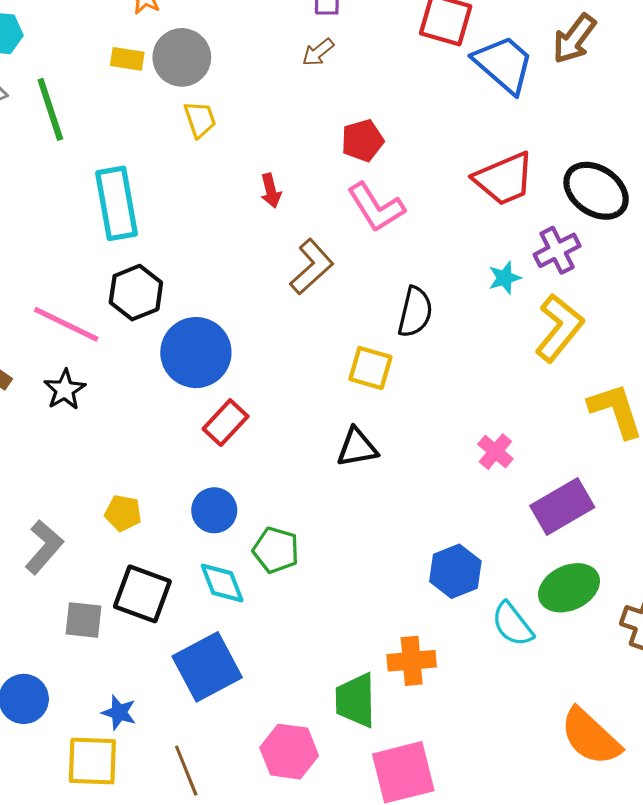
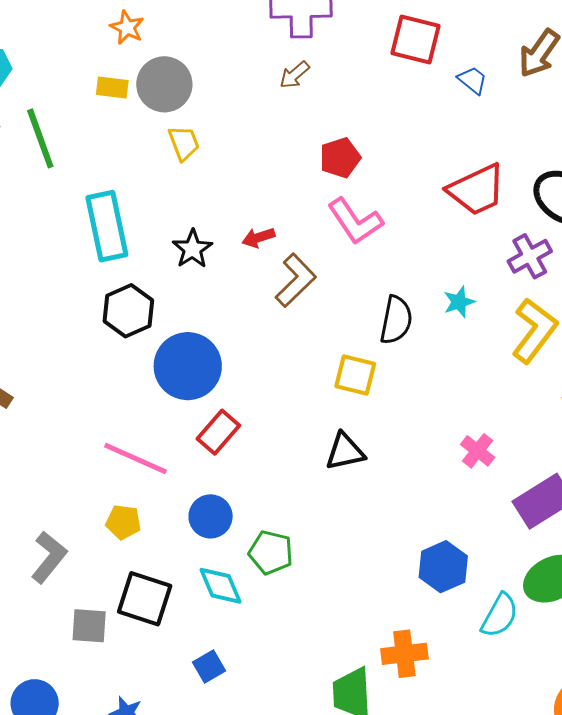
blue trapezoid: (504, 64) -> (472, 80), size x0.5
red arrow: (271, 191) -> (258, 237), moved, turned 88
cyan star: (505, 278) -> (459, 302), moved
pink line: (66, 324) -> (136, 458), moved
black star: (65, 390) -> (192, 249), moved
cyan semicircle: (512, 624) -> (500, 615), turned -111
blue square: (207, 667) -> (209, 667), size x0.5

